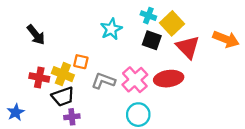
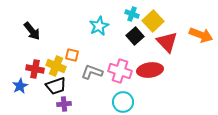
black square: (152, 40) -> (135, 36), turned 30
pink cross: (135, 80) -> (120, 71), turned -30
blue star: (16, 112) -> (20, 86), moved

